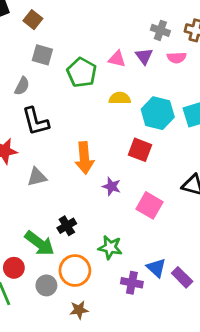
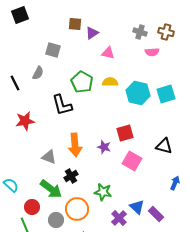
brown square: (33, 20) -> (75, 24), moved, turned -32
purple triangle: (144, 56) -> (92, 33), moved, turned 32
green pentagon: (82, 72) -> (82, 82), moved
black L-shape: (36, 121) -> (62, 105), moved
red square: (140, 150) -> (125, 133), moved, turned -36
orange arrow: (84, 158) -> (75, 145), moved
gray triangle: (37, 177) -> (49, 157), moved, turned 35
purple cross: (132, 283) -> (119, 218), turned 35

